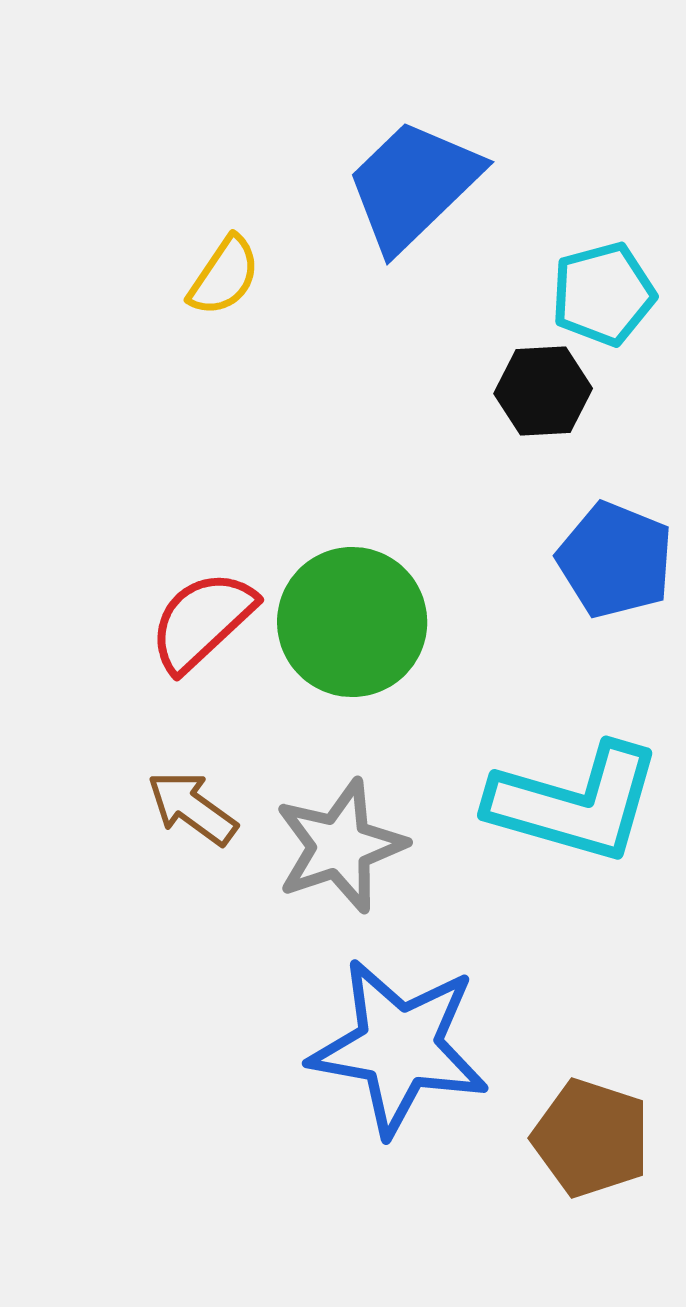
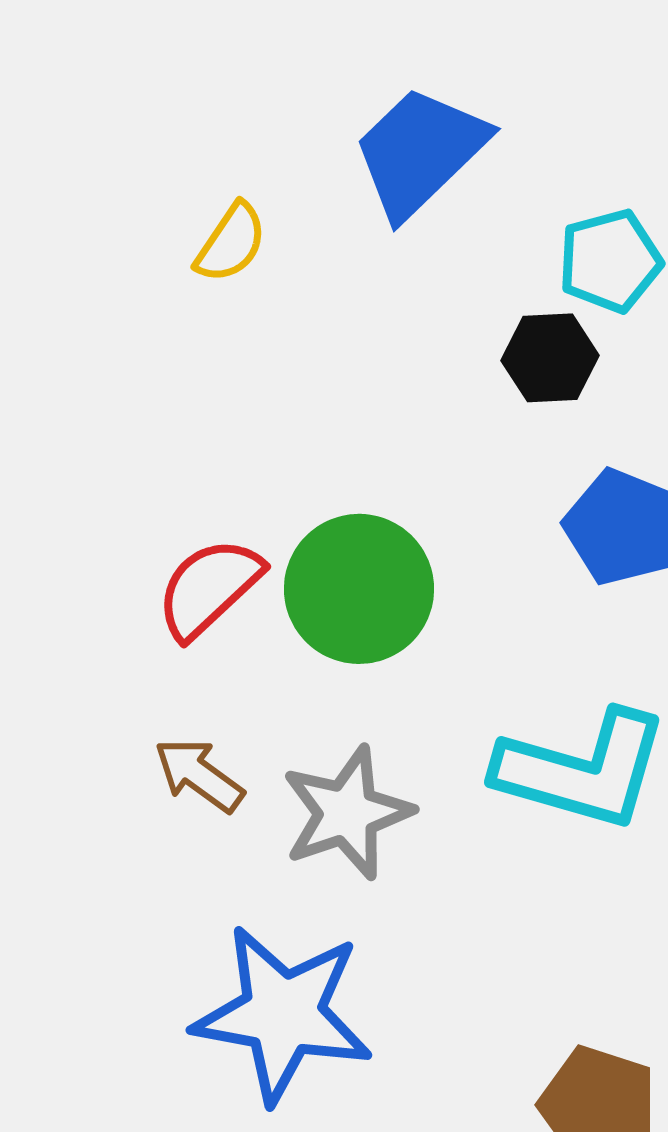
blue star: (399, 1047) -> (283, 1014), moved

